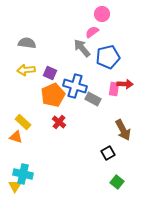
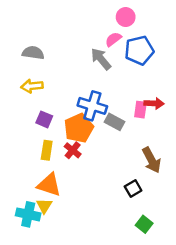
blue pentagon: (108, 57) -> (139, 50), moved
purple square: (50, 73) -> (44, 119), moved
orange pentagon: (53, 95) -> (79, 128), moved
yellow rectangle: (23, 122) -> (47, 150), moved, turned 56
orange triangle: (16, 137) -> (49, 185), moved, size x1.5
yellow triangle: (15, 186) -> (44, 206), moved

